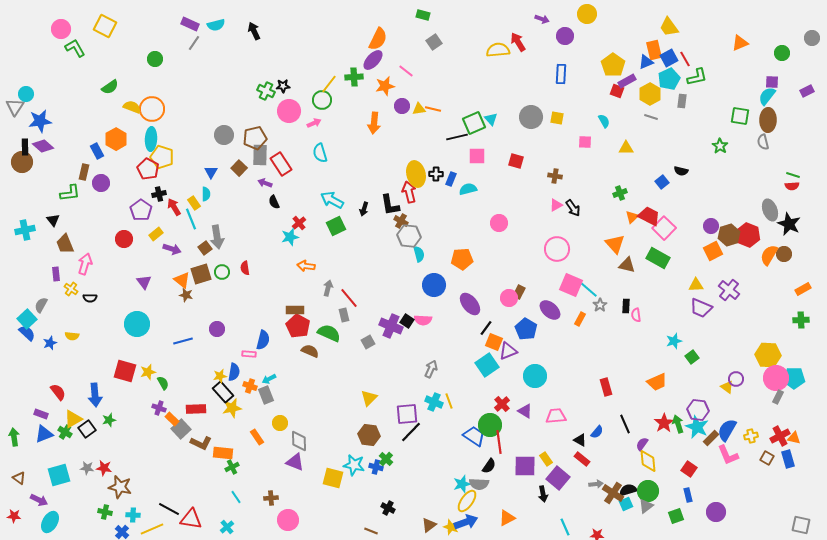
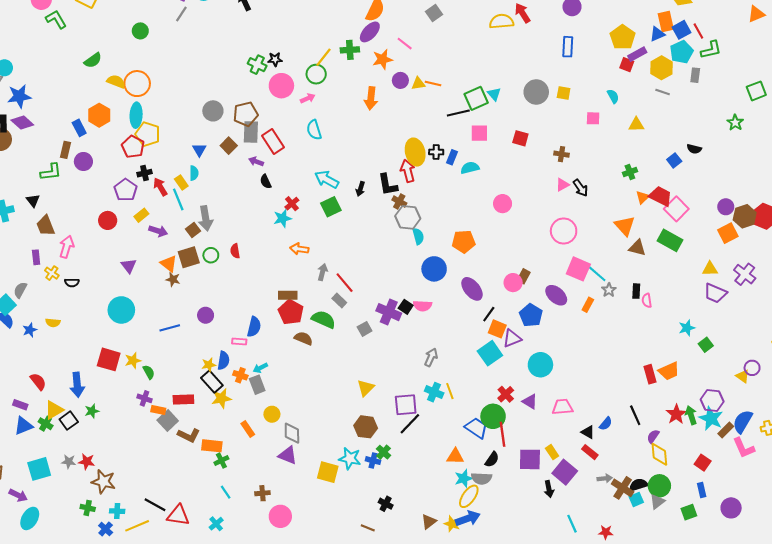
green square: (740, 116) -> (756, 91), turned -30
gray rectangle: (344, 315) -> (339, 300), turned -32
red rectangle: (606, 387) -> (650, 374), moved
orange rectangle: (172, 419) -> (158, 410), turned -32
orange triangle: (507, 518) -> (455, 456), moved, turned 30

